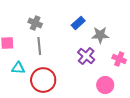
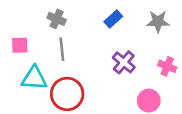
gray star: (100, 35) -> (158, 22), moved
cyan triangle: (18, 68) -> (34, 78), size x1.5

